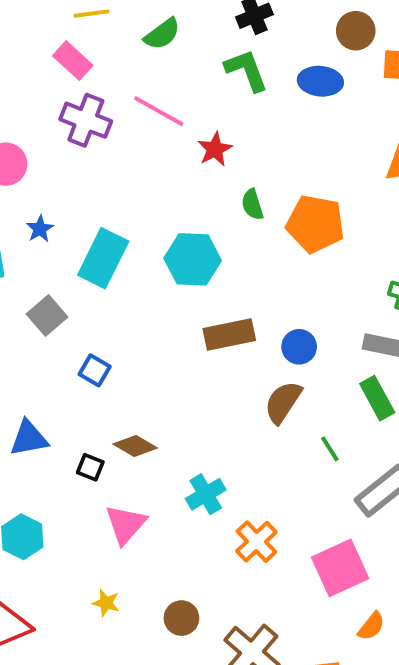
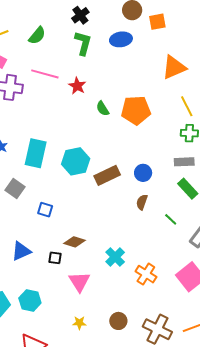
green L-shape: (246, 70) -> (83, 43), turned 50
cyan hexagon: (193, 259) -> (76, 161), moved
brown semicircle: (283, 402) -> (142, 202), size x0.7

